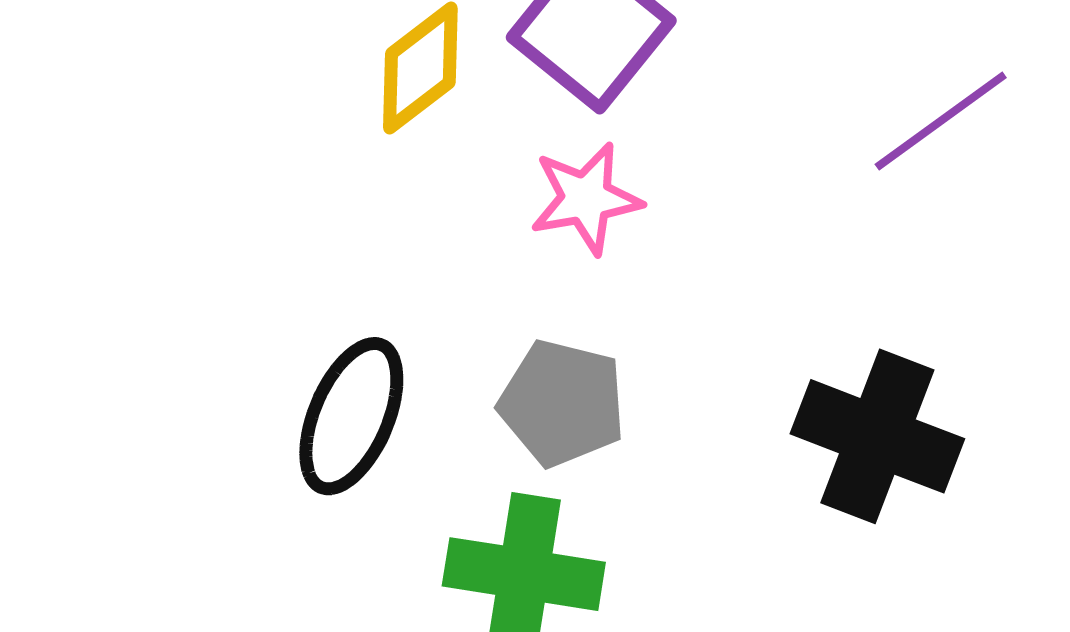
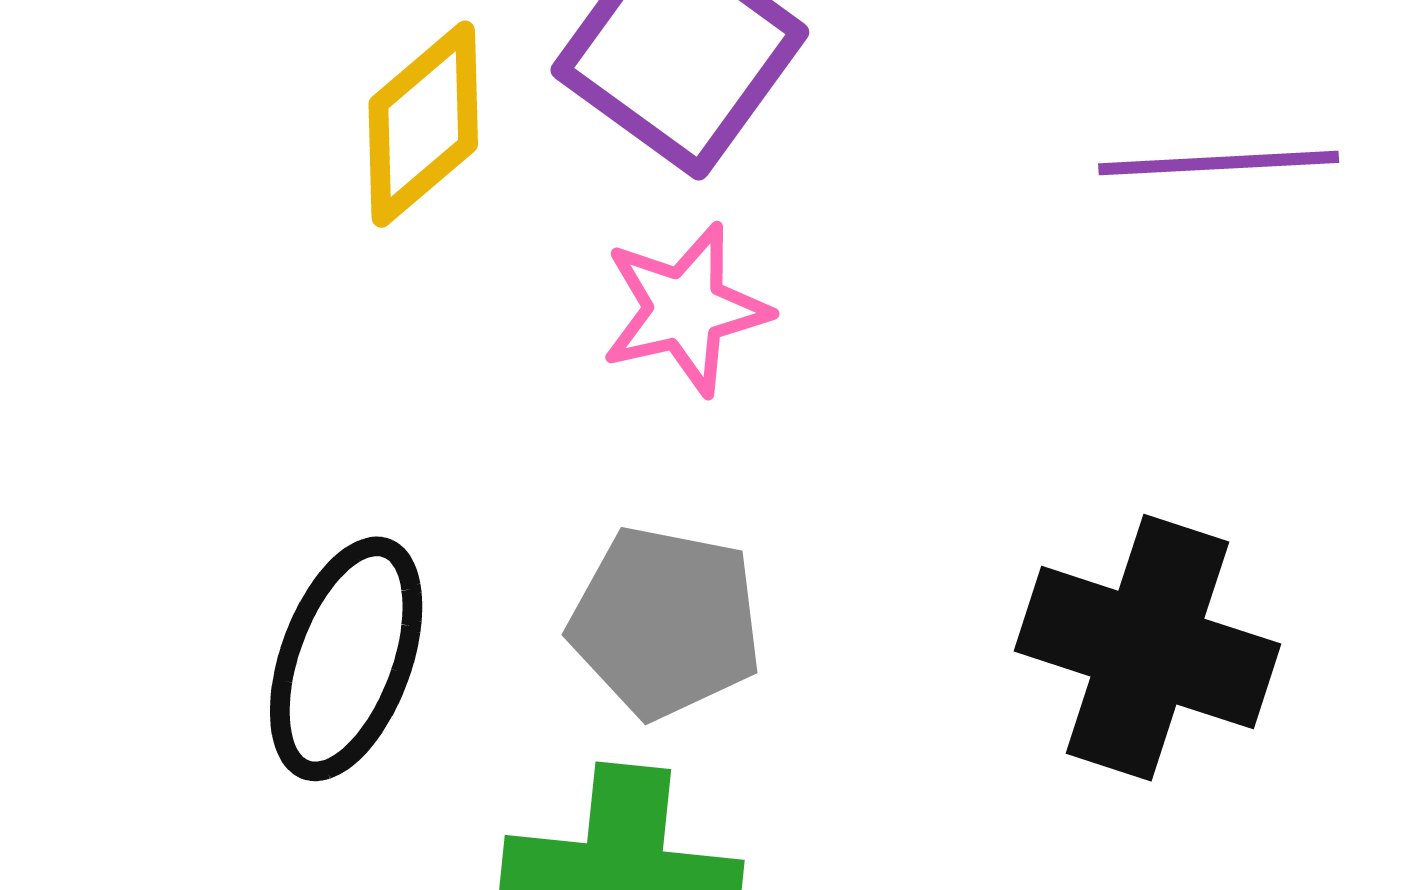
purple line: (941, 121) -> (1219, 163), turned 36

